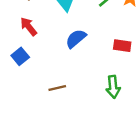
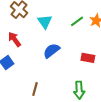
brown line: (57, 88) -> (35, 89), turned -64

